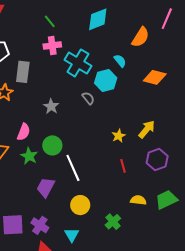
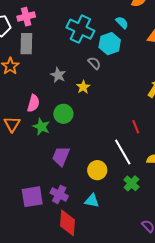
pink cross: (52, 45) -> (26, 17), moved
yellow star: (119, 136) -> (83, 87), moved
white line: (73, 168) -> (123, 152), moved
cyan triangle: (72, 235) -> (92, 201), turned -42

